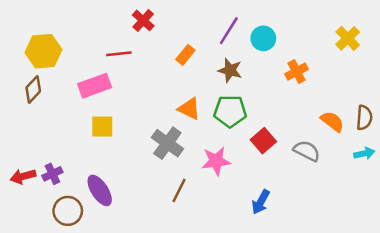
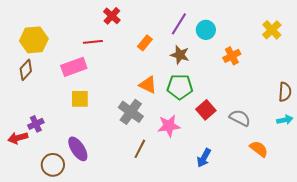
orange semicircle: (332, 121) -> (259, 149), moved
purple cross: (52, 174) -> (36, 124), moved

